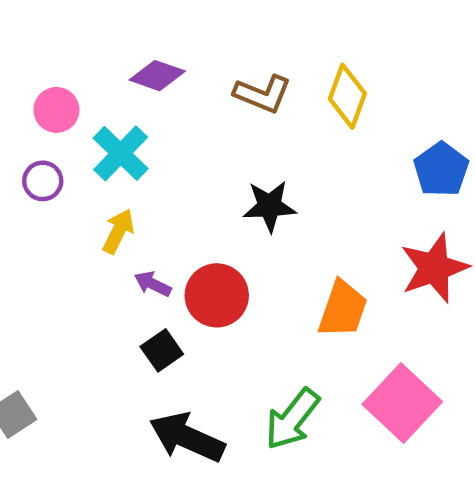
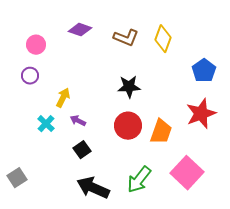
cyan cross: (121, 153) -> (46, 124), moved, size x0.7
red circle: (217, 295) -> (128, 126), moved

